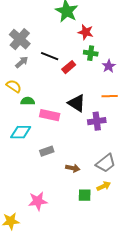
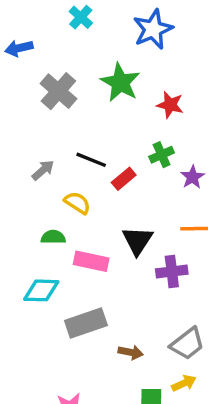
red star: (86, 32) -> (170, 105), moved
gray cross: (20, 39) -> (58, 91), moved
green cross: (91, 53) -> (162, 155), turned -32
yellow semicircle: (14, 86) -> (77, 203), moved
black triangle: (77, 103) -> (137, 241), turned 30
gray rectangle: (47, 151) -> (86, 323), size x1.6

